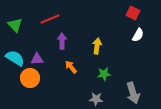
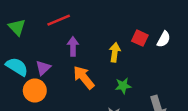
red square: (133, 13) -> (140, 38), moved
purple triangle: (37, 59) -> (43, 68), turned -40
orange arrow: (71, 67) -> (84, 77), size x1.5

